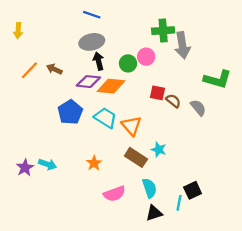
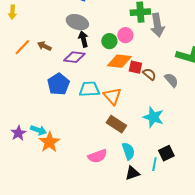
gray ellipse: (92, 42) -> (77, 22), turned 30
orange diamond: (111, 86) -> (119, 61), moved
cyan trapezoid: (105, 118) -> (89, 89), turned -35
cyan star: (159, 150) -> (153, 117), moved, size x1.5
orange star: (94, 163) -> (49, 142), moved, size x1.5

